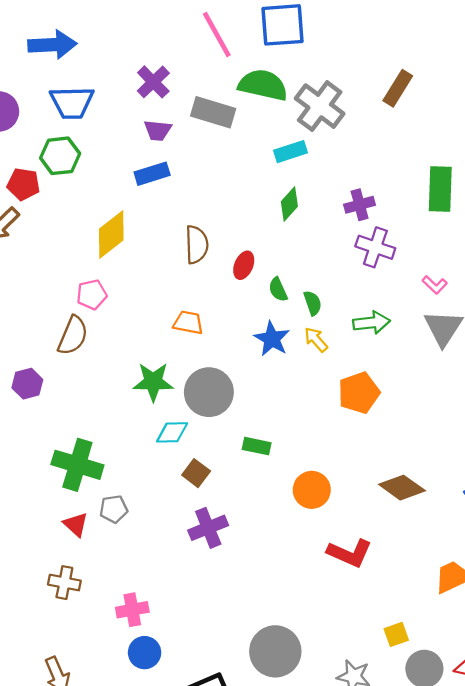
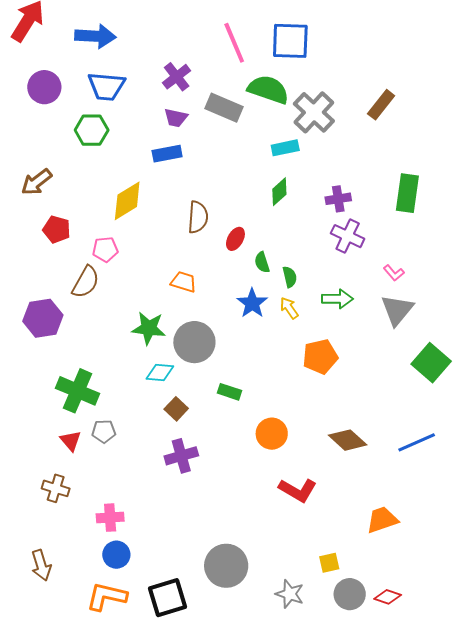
red pentagon: (23, 184) -> (57, 229), moved
purple hexagon: (27, 384) -> (43, 318), size x1.5

